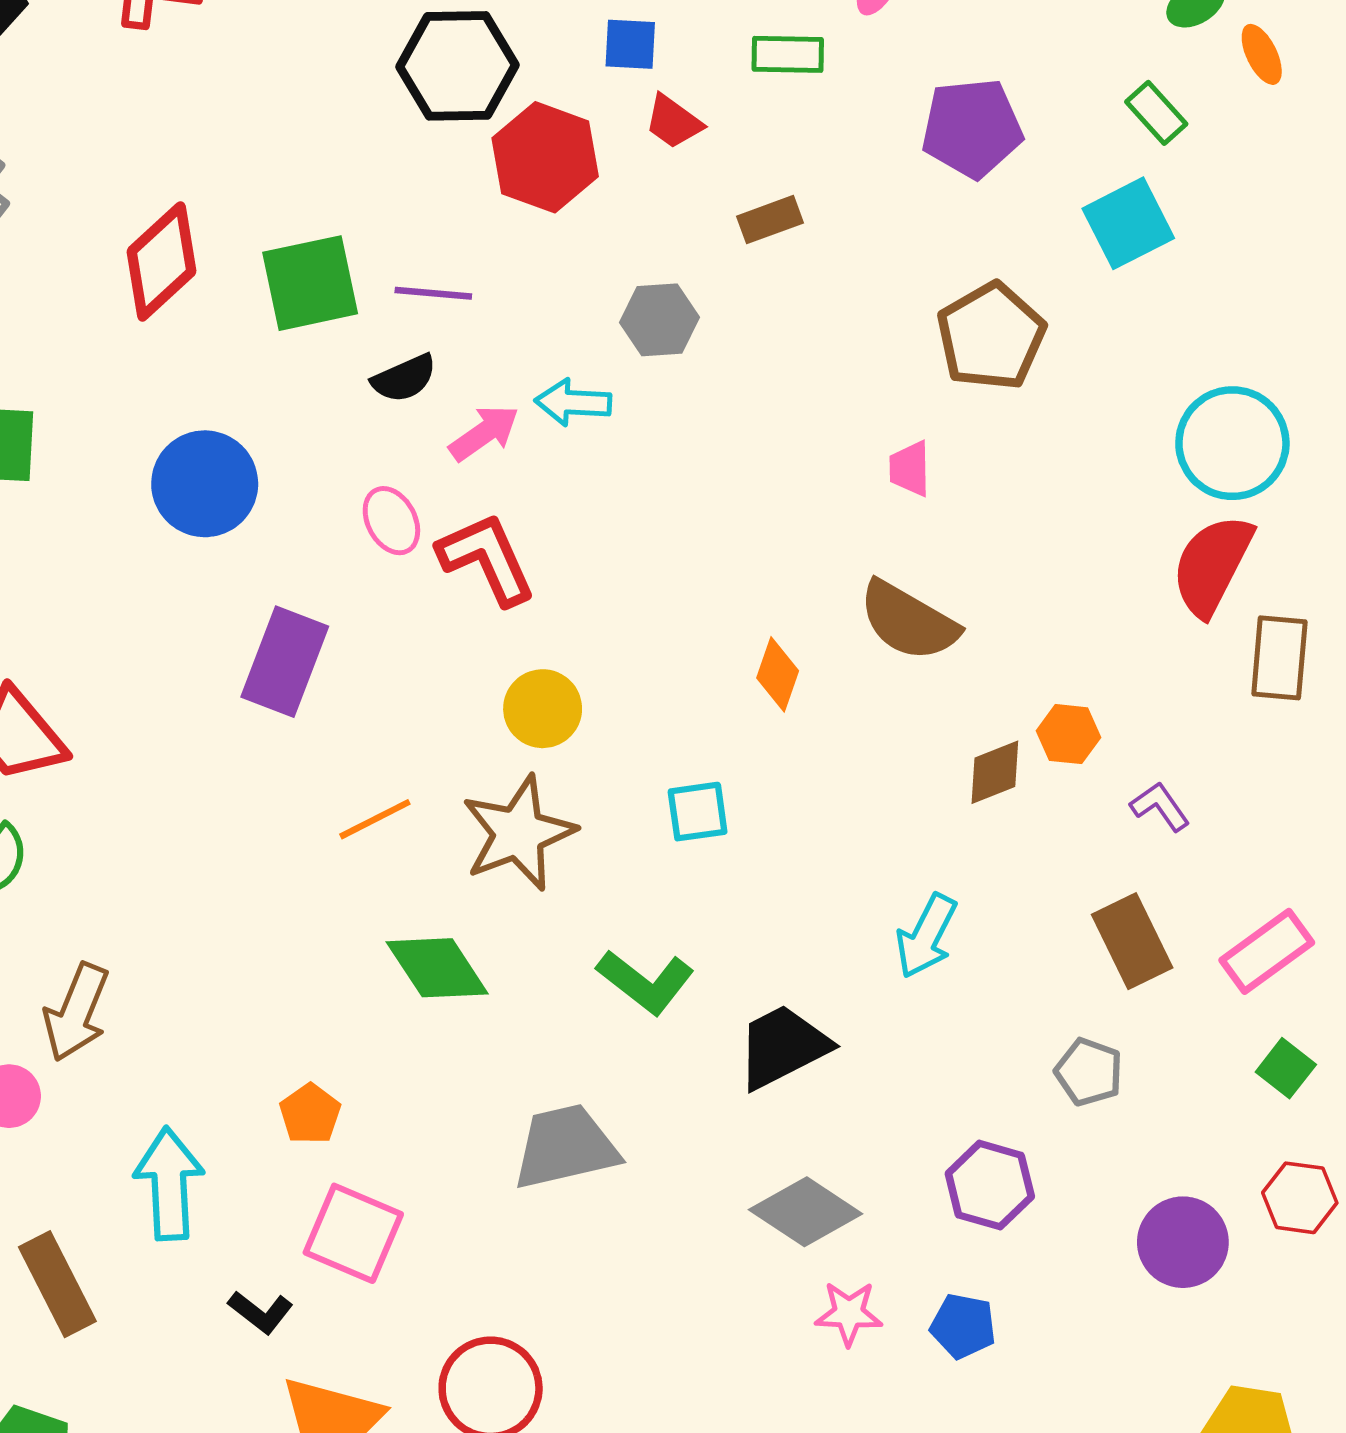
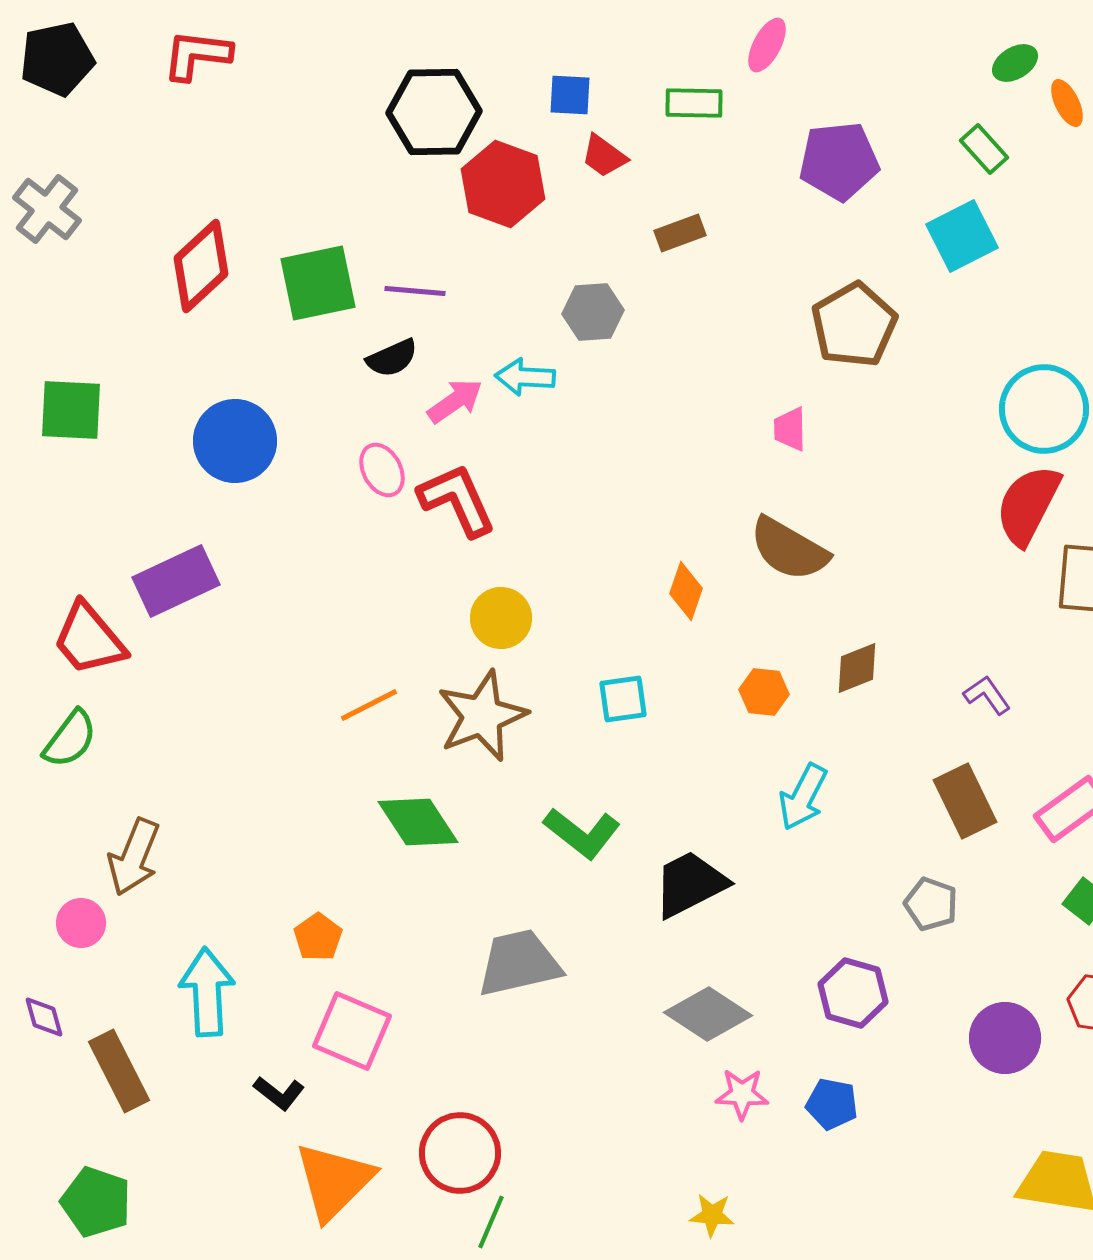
purple rectangle: (285, 662) -> (176, 581), moved, turned 44
orange hexagon: (1069, 734) -> (764, 692), moved

